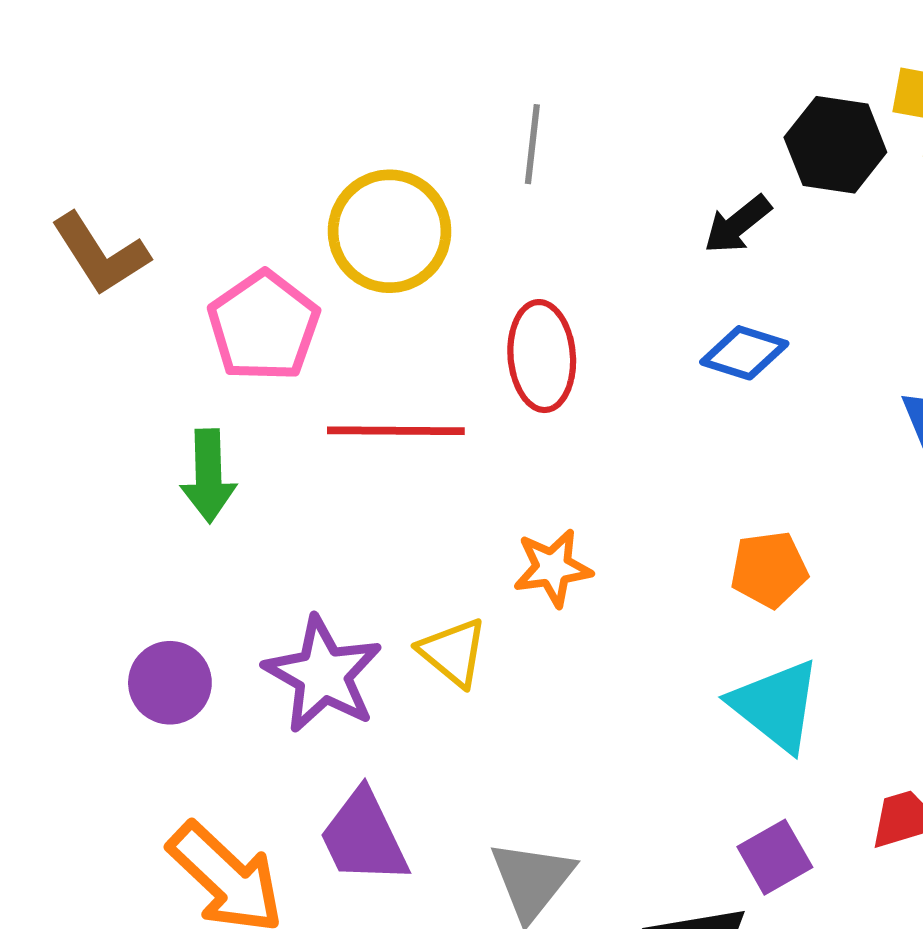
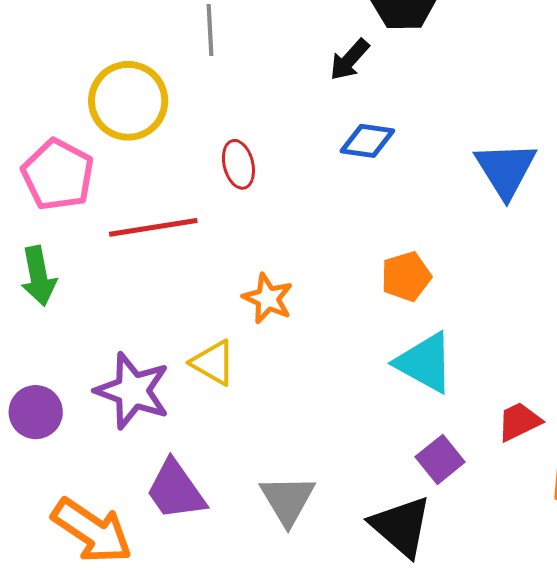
red ellipse: (542, 356) -> (238, 164), size x0.7
orange star: (553, 568) -> (268, 298), turned -30

